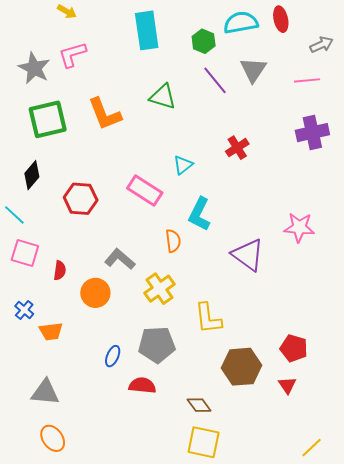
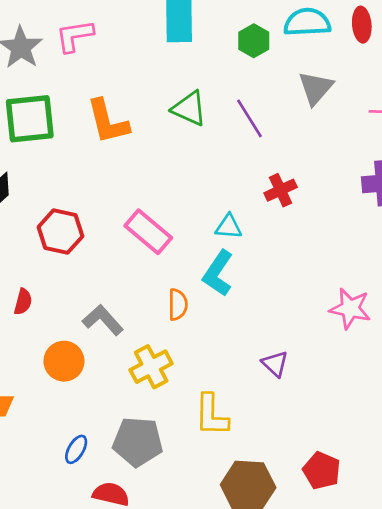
purple line: (215, 80) -> (250, 118), moved
cyan triangle: (183, 165) -> (229, 227), moved, turned 35
purple triangle: (248, 255) -> (275, 364), moved, size x0.6
red semicircle: (60, 270) -> (23, 302), moved

